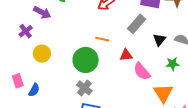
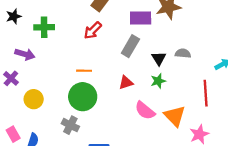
orange line: (102, 39) -> (84, 71), moved
green star: (173, 64) -> (158, 81), moved
pink semicircle: (142, 71) -> (145, 111), moved
gray cross: (84, 88) -> (70, 125), moved

